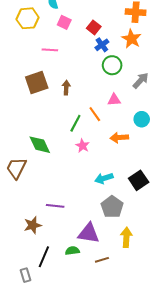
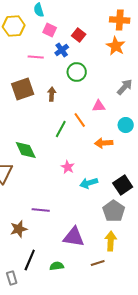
blue cross: (102, 45) -> (62, 50), moved
green circle: (112, 65) -> (77, 72), moved
pink star: (83, 146) -> (68, 167), moved
gray pentagon: (112, 207) -> (114, 211), moved
green semicircle: (72, 251) -> (57, 266), moved
brown line: (102, 260) -> (98, 263), moved

